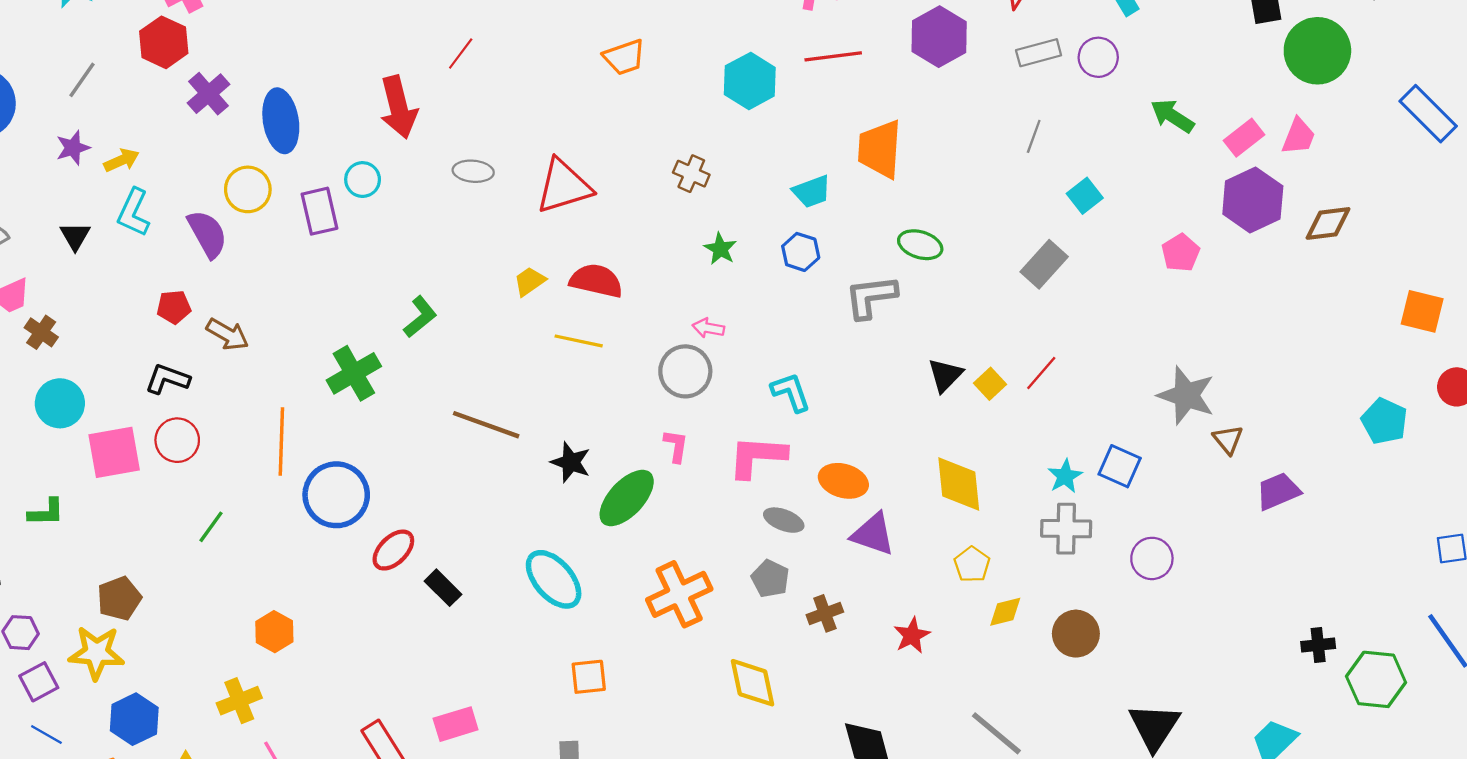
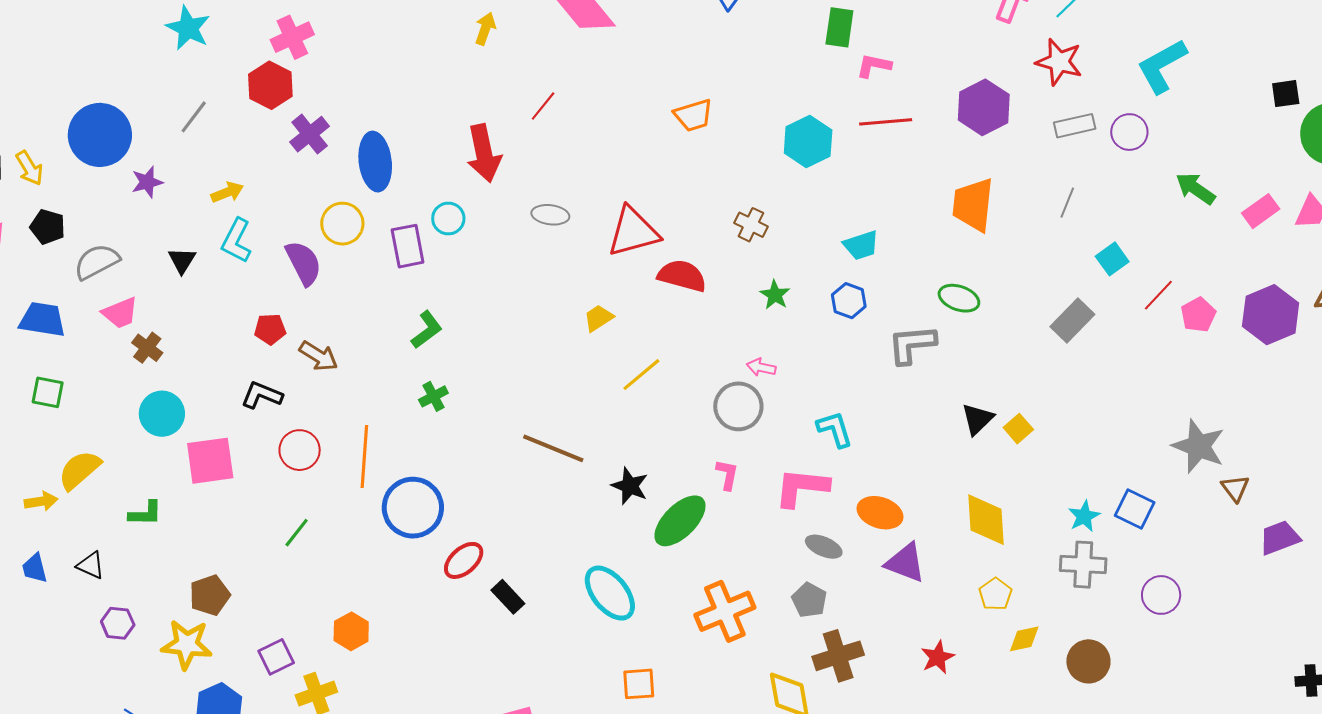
purple star: (73, 148) -> (147, 182), moved
orange trapezoid: (880, 149) -> (973, 205), moved
purple hexagon: (1253, 200) -> (1271, 315), moved
red semicircle: (596, 281) -> (682, 276), moved
green L-shape: (420, 317) -> (427, 330), moved
yellow line: (579, 341) -> (641, 375), turned -54
green cross: (354, 373) -> (433, 396), size x0.6
red line: (1041, 373) -> (1158, 295), moved
red circle: (177, 440) -> (300, 450), moved
brown cross: (825, 613) -> (838, 656), moved, size x1.5
purple square: (39, 682) -> (276, 657), moved

